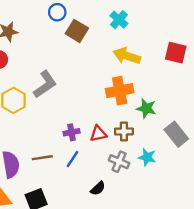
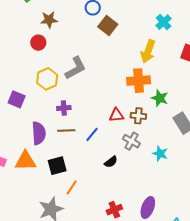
cyan cross: (119, 20) -> (164, 22), moved
yellow arrow: (127, 56) -> (148, 51), turned -95
purple cross: (72, 132) -> (64, 108), moved
cyan star: (147, 157) -> (160, 154), moved

